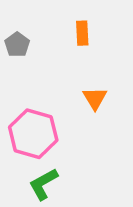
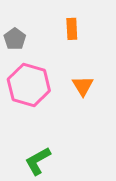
pink hexagon: (33, 134) -> (29, 85), moved

